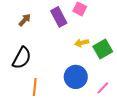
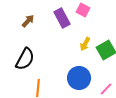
yellow arrow: (82, 43) -> (85, 44), turned -48

